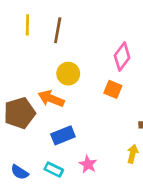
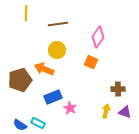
brown line: (58, 30) -> (58, 24), moved, turned 72
pink star: (88, 164) -> (70, 108), moved
cyan rectangle: (54, 170) -> (38, 123), moved

